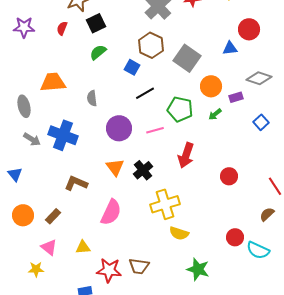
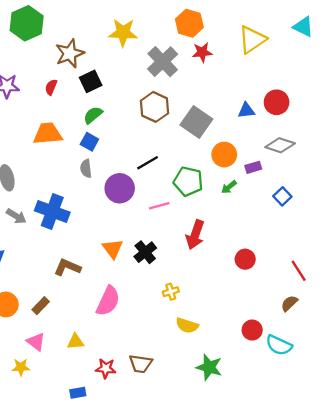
red circle: (249, 29) -> (277, 102), moved
blue square: (132, 67) -> (89, 142), moved
orange trapezoid: (53, 82) -> (48, 134), moved
purple circle: (119, 128) -> (120, 188), moved
yellow cross: (165, 204) -> (171, 292), size x0.5
red star: (109, 270) -> (106, 368), size x0.7

